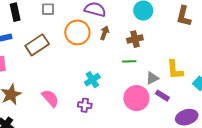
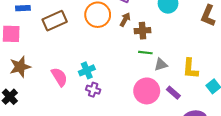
brown cross: (135, 39) -> (143, 31), moved
gray triangle: (152, 78) -> (161, 64), moved
cyan cross: (92, 80) -> (87, 70), moved

